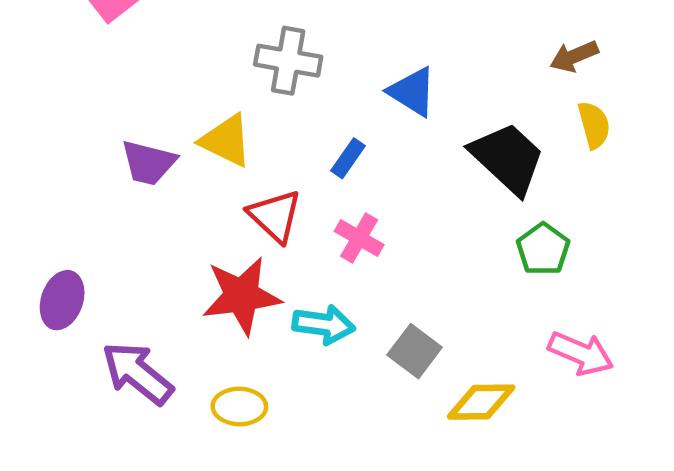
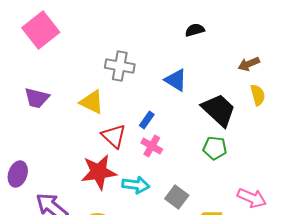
blue rectangle: (348, 158) -> (147, 120), moved
purple trapezoid: (149, 163) -> (37, 98), moved
green pentagon: (543, 249) -> (215, 148), moved, turned -30

